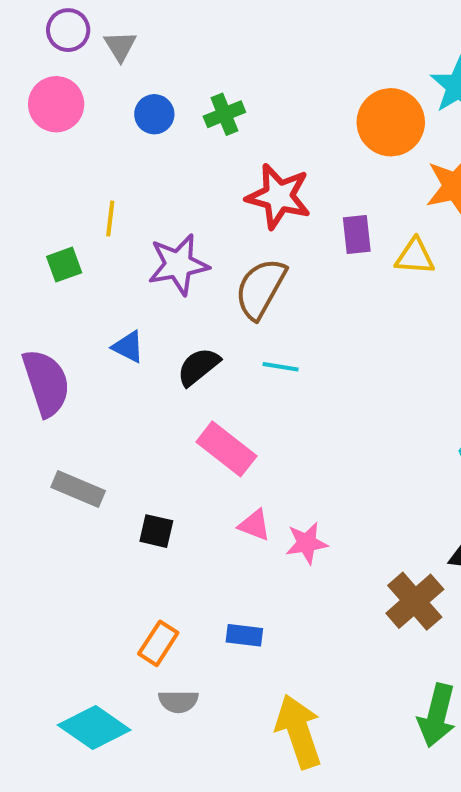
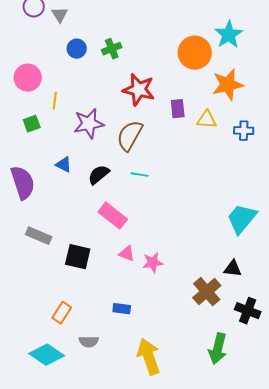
pink circle: (56, 104) -> (28, 78), moved
black square: (156, 531) -> (78, 257), size x1.5
orange rectangle: (158, 643) -> (62, 313), moved

